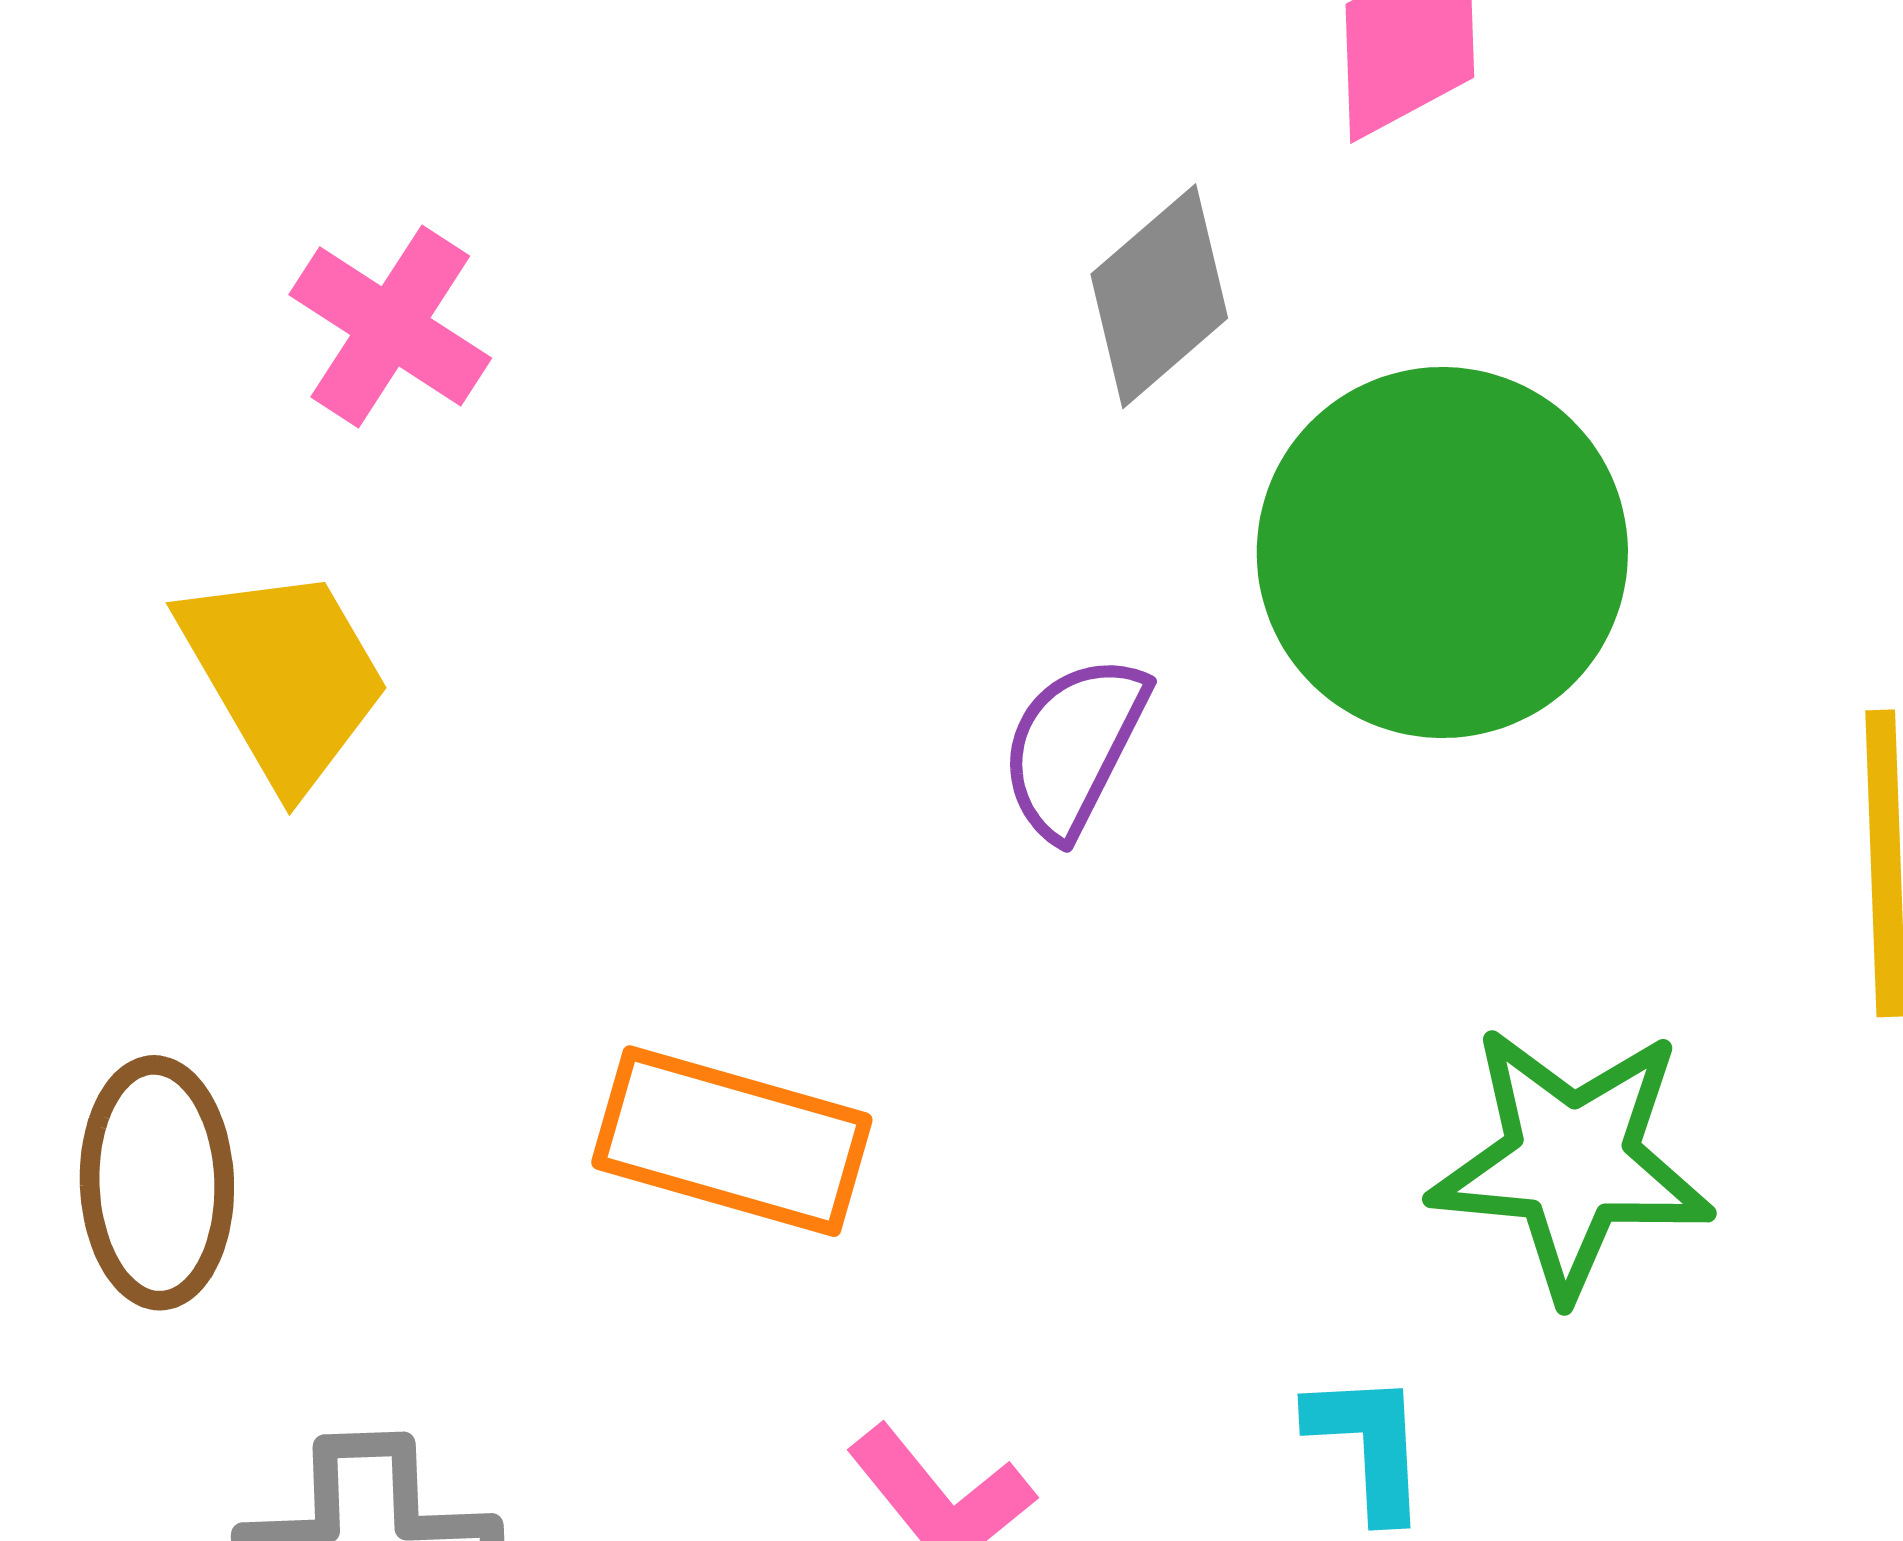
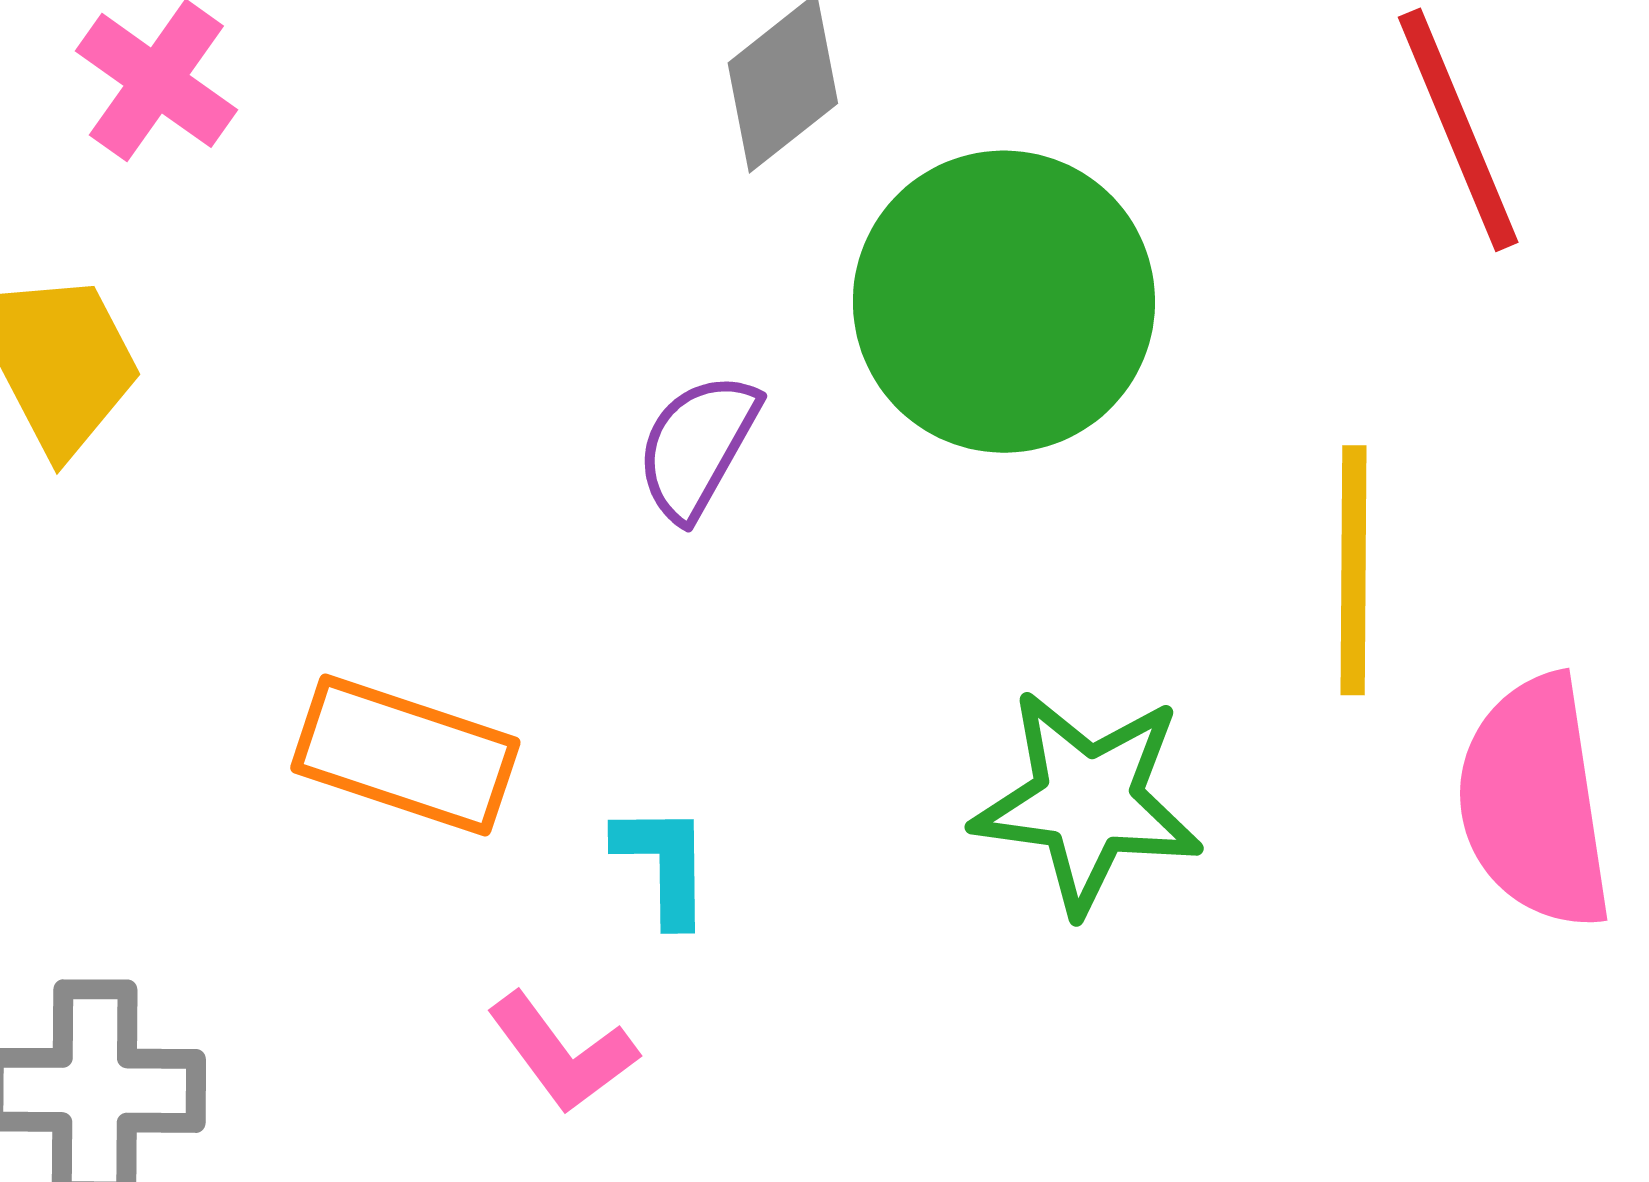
cyan L-shape: (1368, 1445) -> (664, 864), moved

